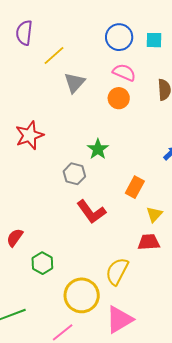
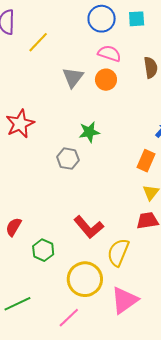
gray triangle: (74, 83) -> (73, 77), moved
green star: (98, 149) -> (89, 132), turned 30
orange rectangle: (135, 187) -> (146, 161), moved
red L-shape: (91, 212) -> (89, 227), moved

